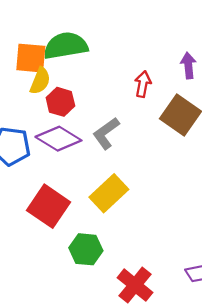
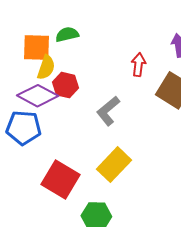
green semicircle: (66, 46) -> (67, 34), size x0.6
purple diamond: (58, 139) -> (38, 96), moved

